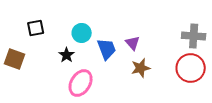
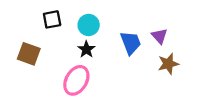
cyan circle: (82, 33) -> (89, 25), moved
pink ellipse: (81, 83) -> (76, 80), moved

